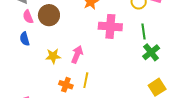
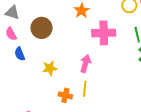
pink semicircle: (28, 17) -> (11, 34), moved
pink arrow: (77, 54) -> (85, 64), moved

